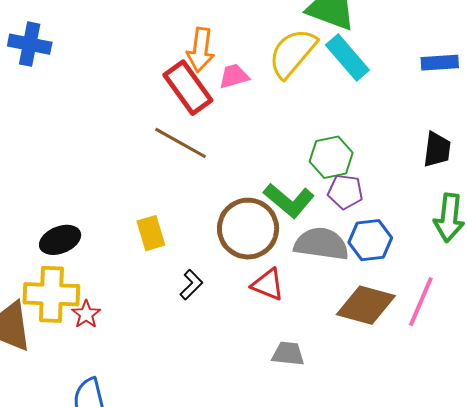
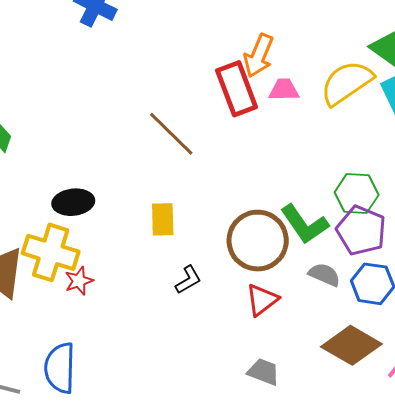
brown line: (180, 143) -> (171, 134), moved
purple pentagon: (345, 192) -> (361, 231), size x1.4
gray semicircle: (321, 244) -> (324, 275), size x0.6
red triangle: (268, 285) -> (262, 300), turned 45

